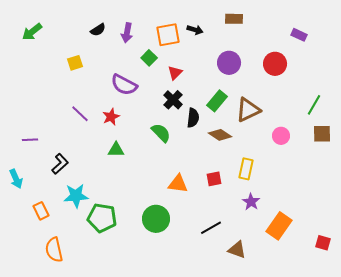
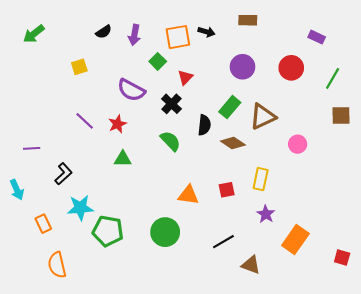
black cross: (173, 100) -> (171, 104), moved
green line: (314, 105) -> (333, 78), moved
brown square: (322, 134) -> (341, 116), moved

